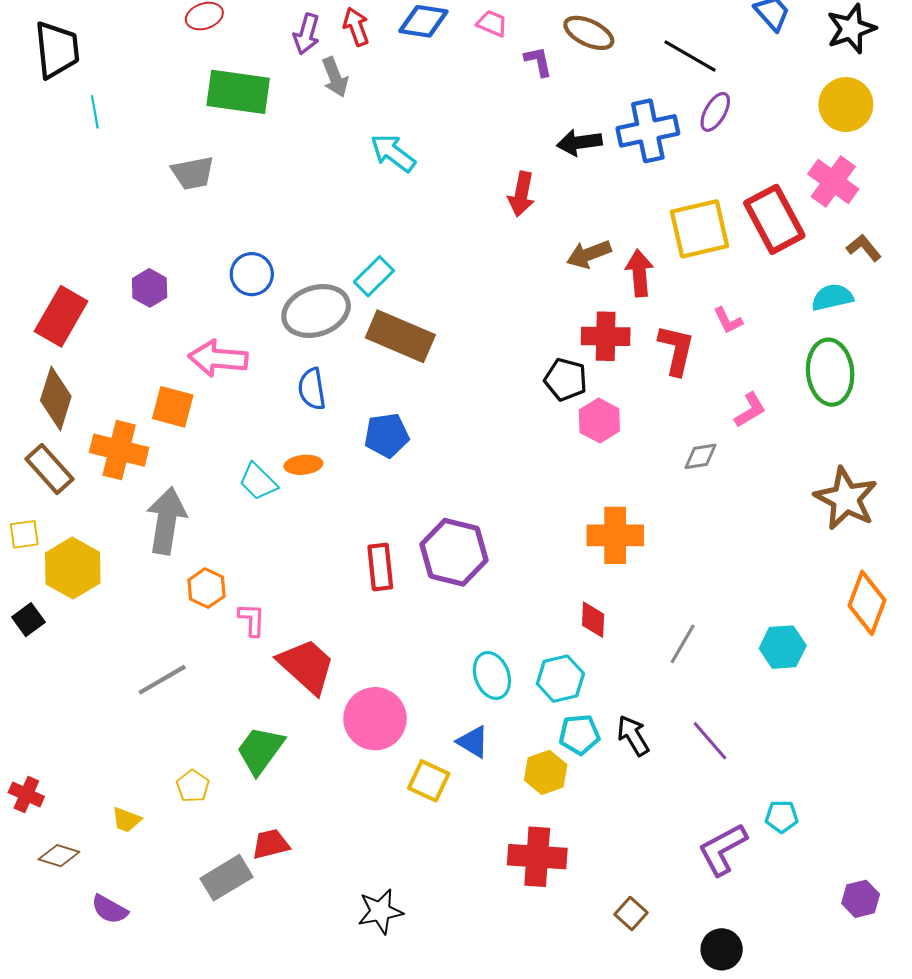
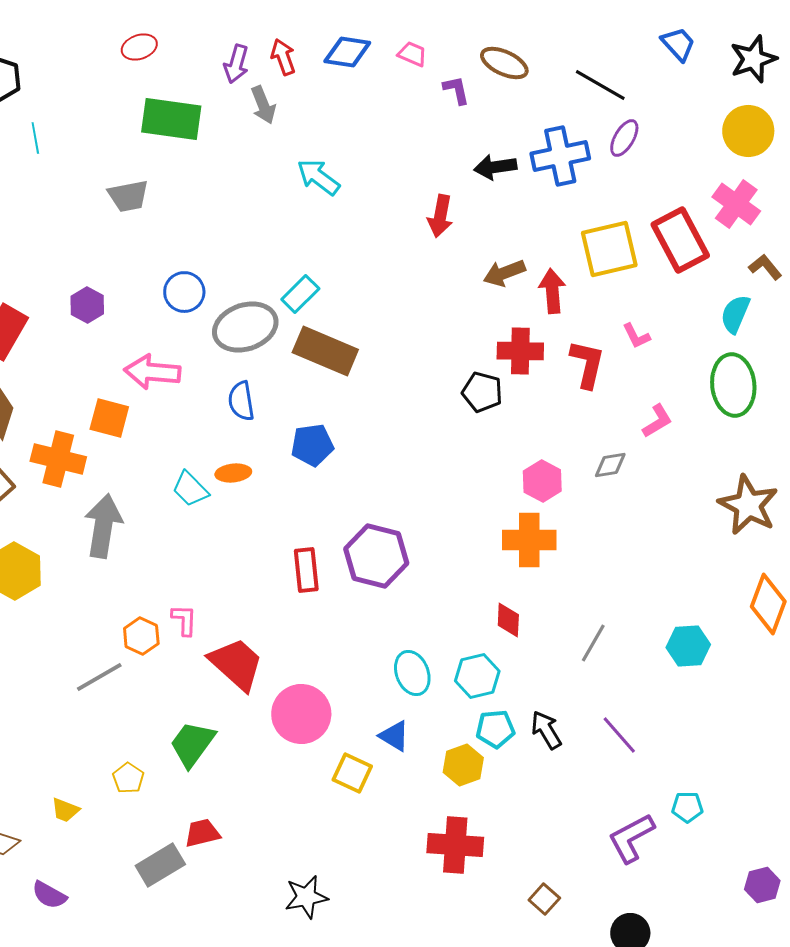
cyan semicircle: (832, 297) -> (735, 314), turned -54
pink hexagon: (599, 421) -> (542, 481), moved
orange hexagon: (206, 588) -> (141, 636), moved

